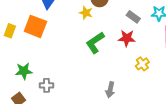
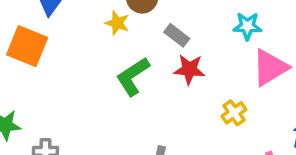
gray rectangle: (133, 17) -> (177, 35), moved
yellow cross: (142, 64) -> (234, 113), moved

